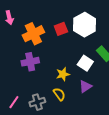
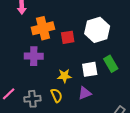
red square: (61, 29) -> (68, 37), moved
white square: (85, 63) -> (90, 69), turned 35

